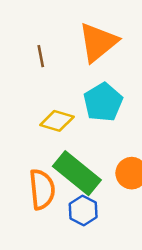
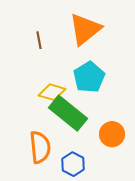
green rectangle: (77, 173) -> (68, 113), moved

